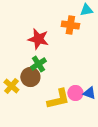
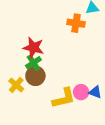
red star: (38, 39) -> (33, 48), moved
green cross: (38, 64) -> (33, 63), moved

